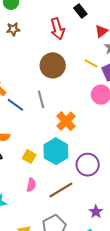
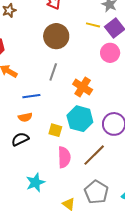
gray line: (41, 99) -> (53, 72), turned 48
blue line: (15, 105) -> (31, 96), moved, turned -30
pink semicircle: (31, 185) -> (64, 157), size x1.5

